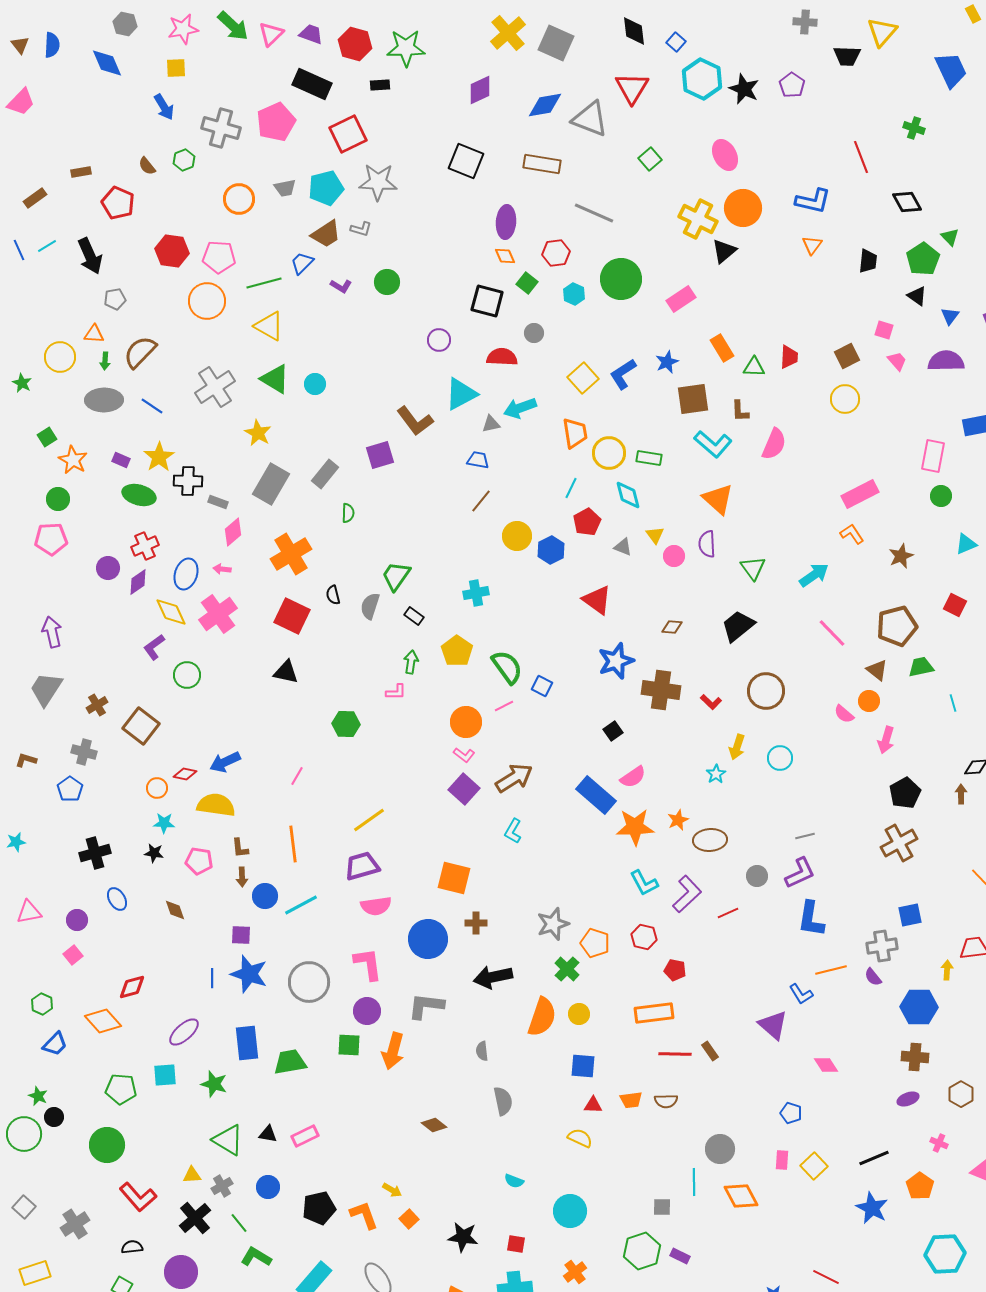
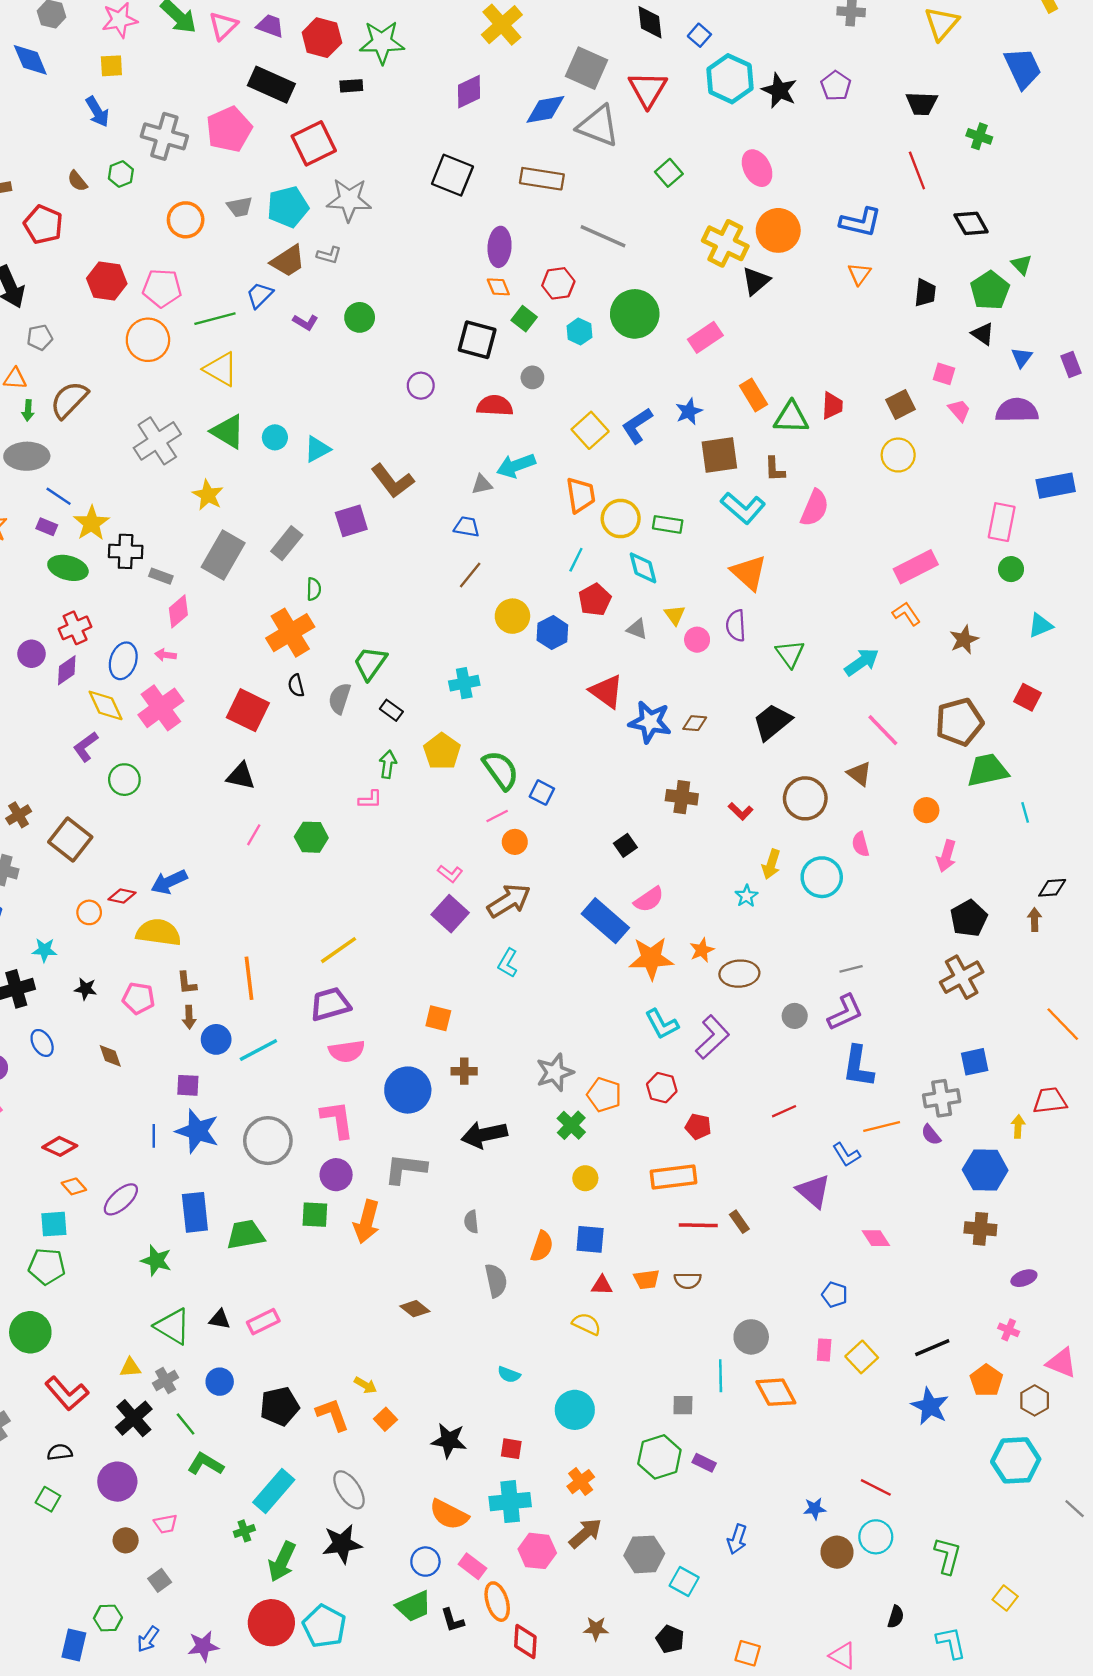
gray square: (556, 43) -> (587, 68), moved
black trapezoid: (847, 56) -> (922, 103), moved
green triangle: (754, 367) -> (791, 417), size x1.4
cyan triangle: (461, 394) -> (317, 449), moved, size x0.7
blue line: (152, 406) -> (59, 496), moved
orange cross: (291, 554) -> (290, 633), moved
blue star: (616, 661) -> (650, 722), moved, turned 30
green trapezoid: (921, 667) -> (988, 770), size x1.4
brown triangle: (877, 670) -> (859, 774), moved
brown cross: (661, 690) -> (682, 797), size x0.7
pink semicircle: (844, 714) -> (861, 844), moved, turned 35
orange circle: (466, 722) -> (515, 842), moved, size x0.7
cyan circle: (780, 758) -> (822, 877), size x1.4
pink line: (297, 776) -> (254, 835), moved
cyan star: (164, 823) -> (44, 950), moved
orange square: (454, 878) -> (438, 1018), size x0.7
red line: (728, 913) -> (784, 1111), moved
red diamond: (132, 987) -> (60, 1146), turned 40
orange semicircle: (542, 1017) -> (542, 1246), moved, size x0.7
orange diamond: (103, 1021) -> (74, 1186), moved, size x0.6
cyan square: (165, 1075) -> (54, 1224), moved
brown hexagon: (961, 1094) -> (1035, 1400), moved
purple ellipse: (908, 1099) -> (1024, 1278), moved

